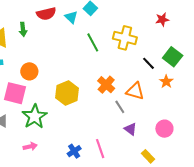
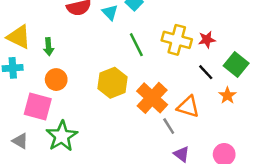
red star: (162, 20) -> (207, 40), moved
green arrow: (23, 29) -> (49, 47), moved
orange cross: (106, 85) -> (152, 98), size x1.4
yellow hexagon: (67, 93) -> (113, 83), moved

